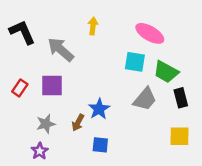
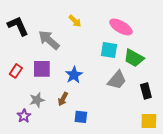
yellow arrow: (93, 26) -> (75, 21), turned 128
black rectangle: (181, 98) -> (146, 91), moved
blue star: (99, 109) -> (74, 75), moved
yellow square: (180, 136) -> (149, 121), moved
purple star: (40, 151) -> (24, 116), moved

